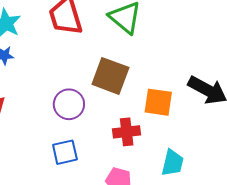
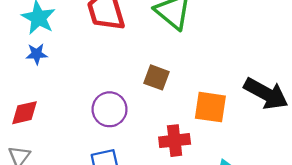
brown square: (110, 76) -> (156, 77), size x0.6

